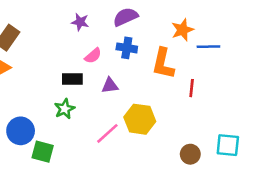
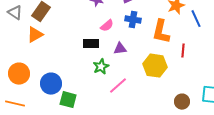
blue line: (208, 47) -> (196, 19), turned 66
green star: (65, 109) -> (101, 67), moved
yellow hexagon: (140, 119) -> (155, 66), moved

